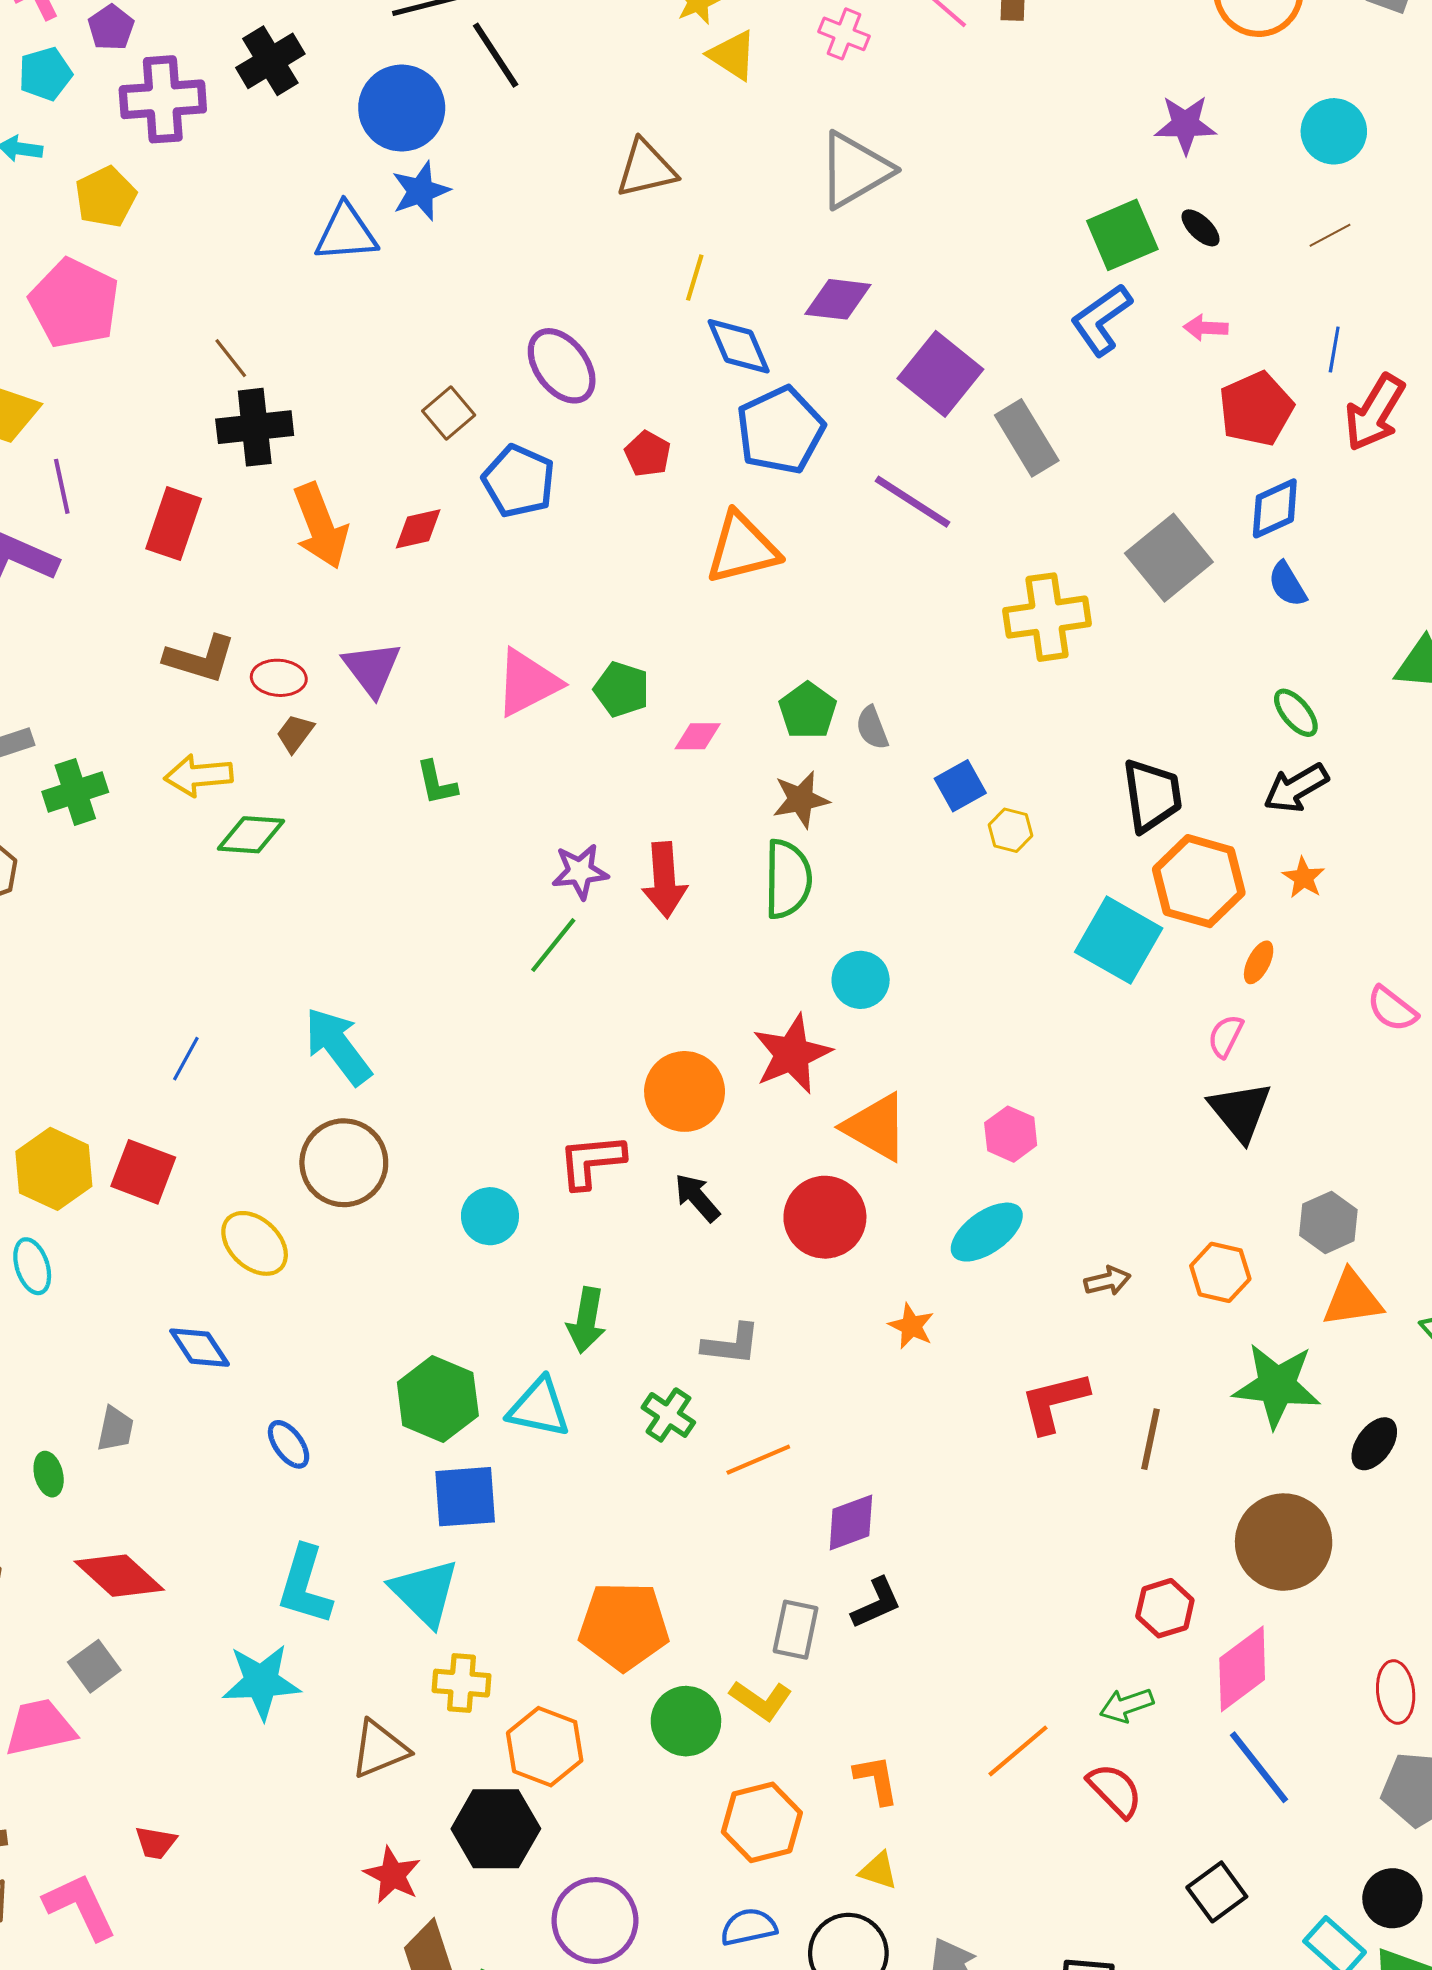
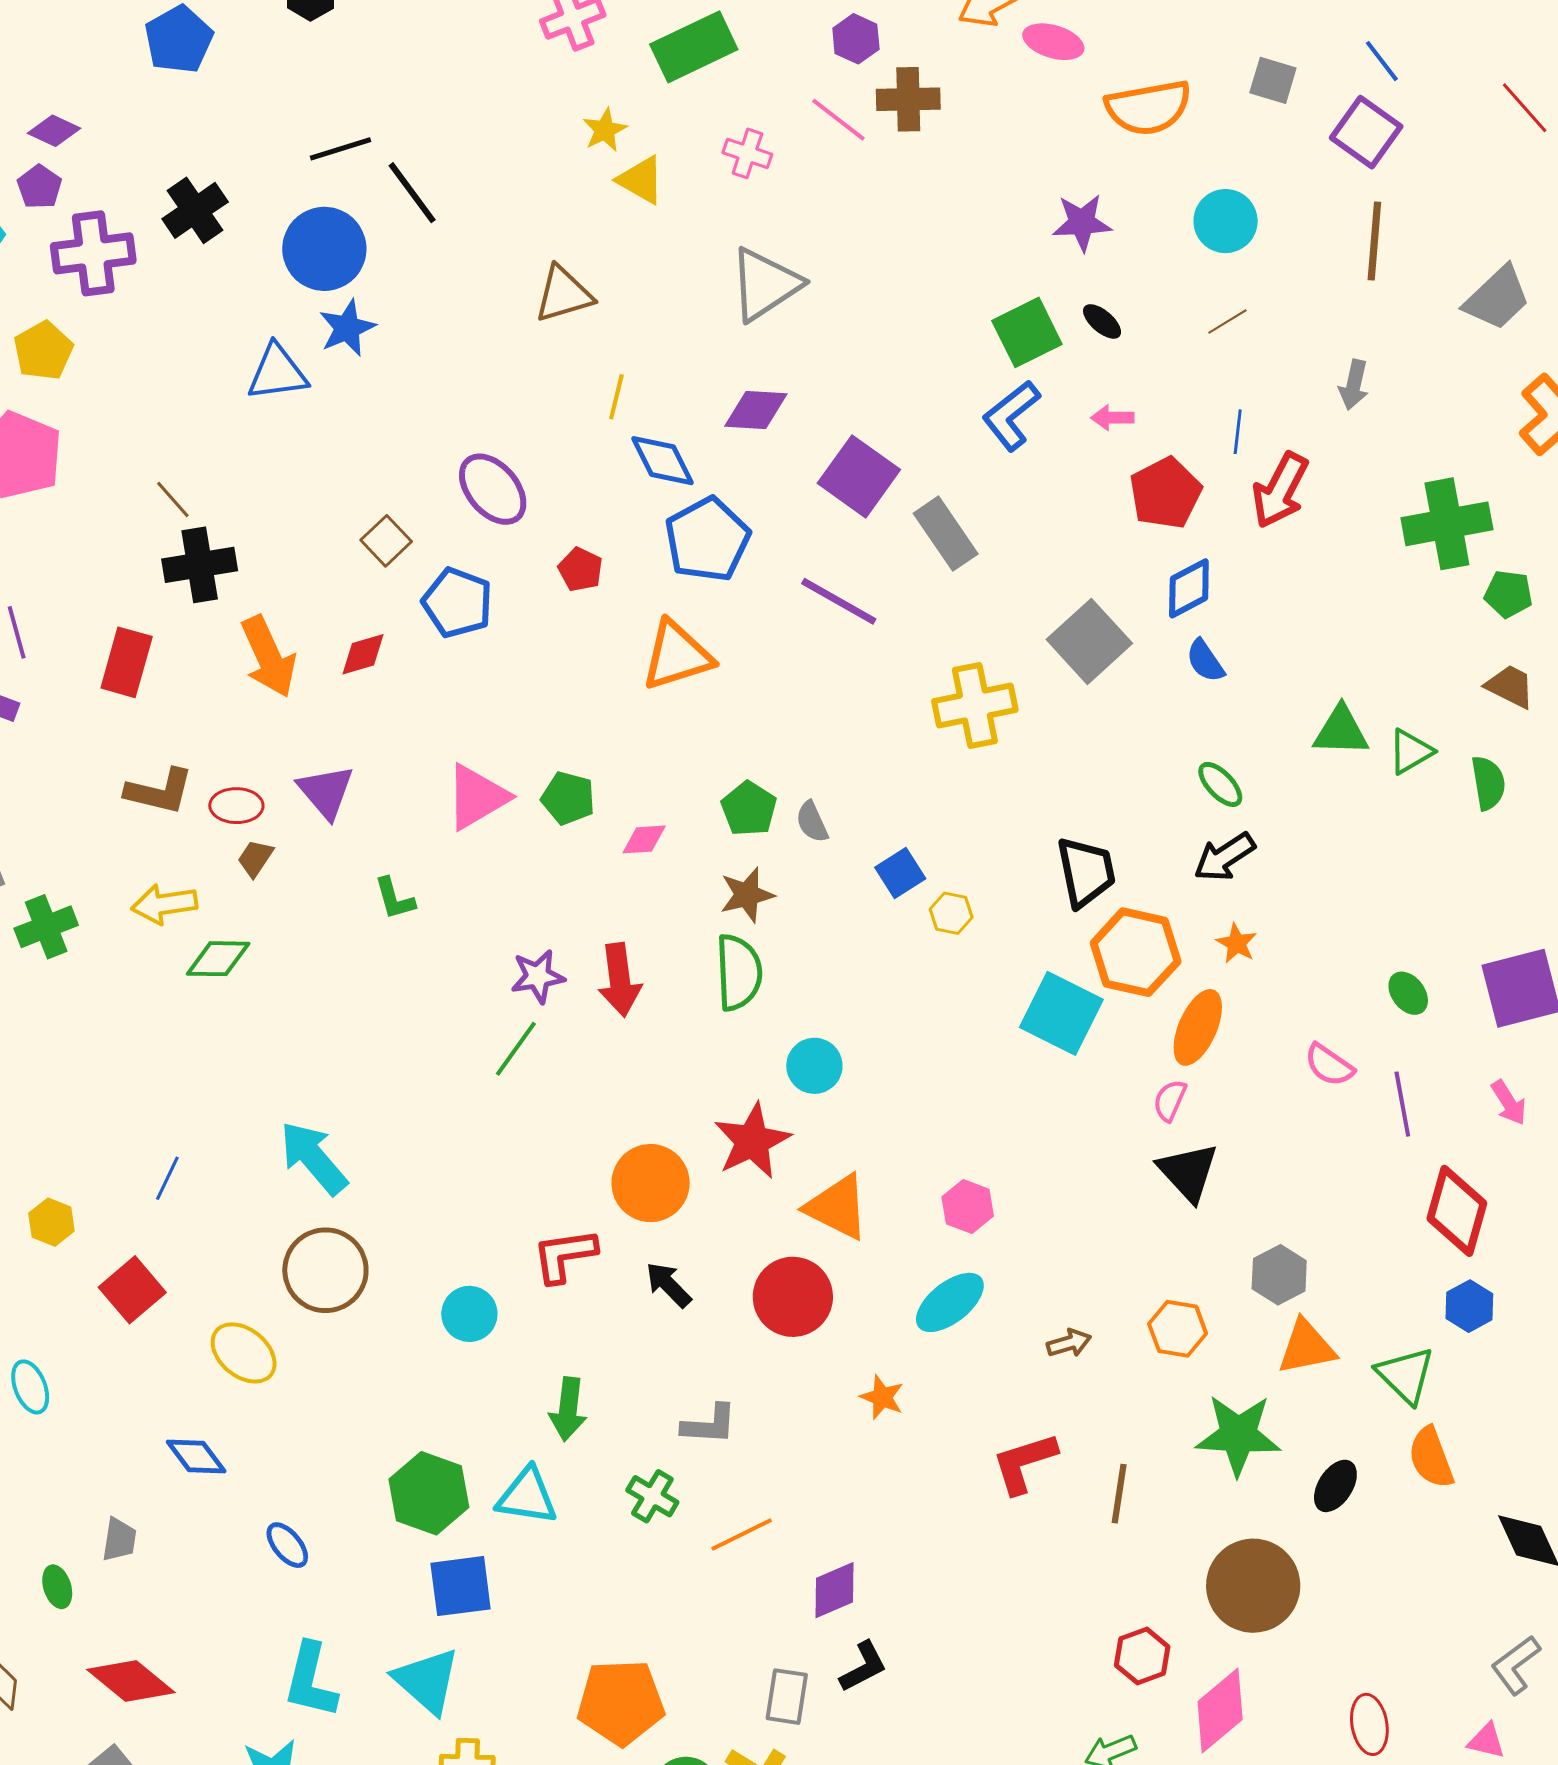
orange ellipse: (1259, 962) -> (1198, 1027), size x1.8
yellow hexagon: (54, 1169) -> (51, 1222), moved, size x0.6
red square: (143, 1172) -> (132, 1290), turned 32

